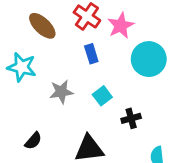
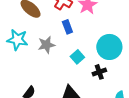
cyan circle: (149, 59) -> (109, 47), moved
gray star: (61, 92) -> (46, 45), moved

